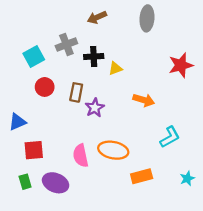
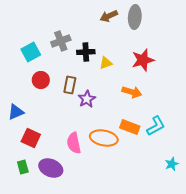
brown arrow: (97, 17) -> (109, 16), moved
red star: (181, 65) -> (143, 60), moved
red square: (34, 150) -> (31, 138), turned 30
orange rectangle: (142, 176) -> (130, 127), moved, turned 36

